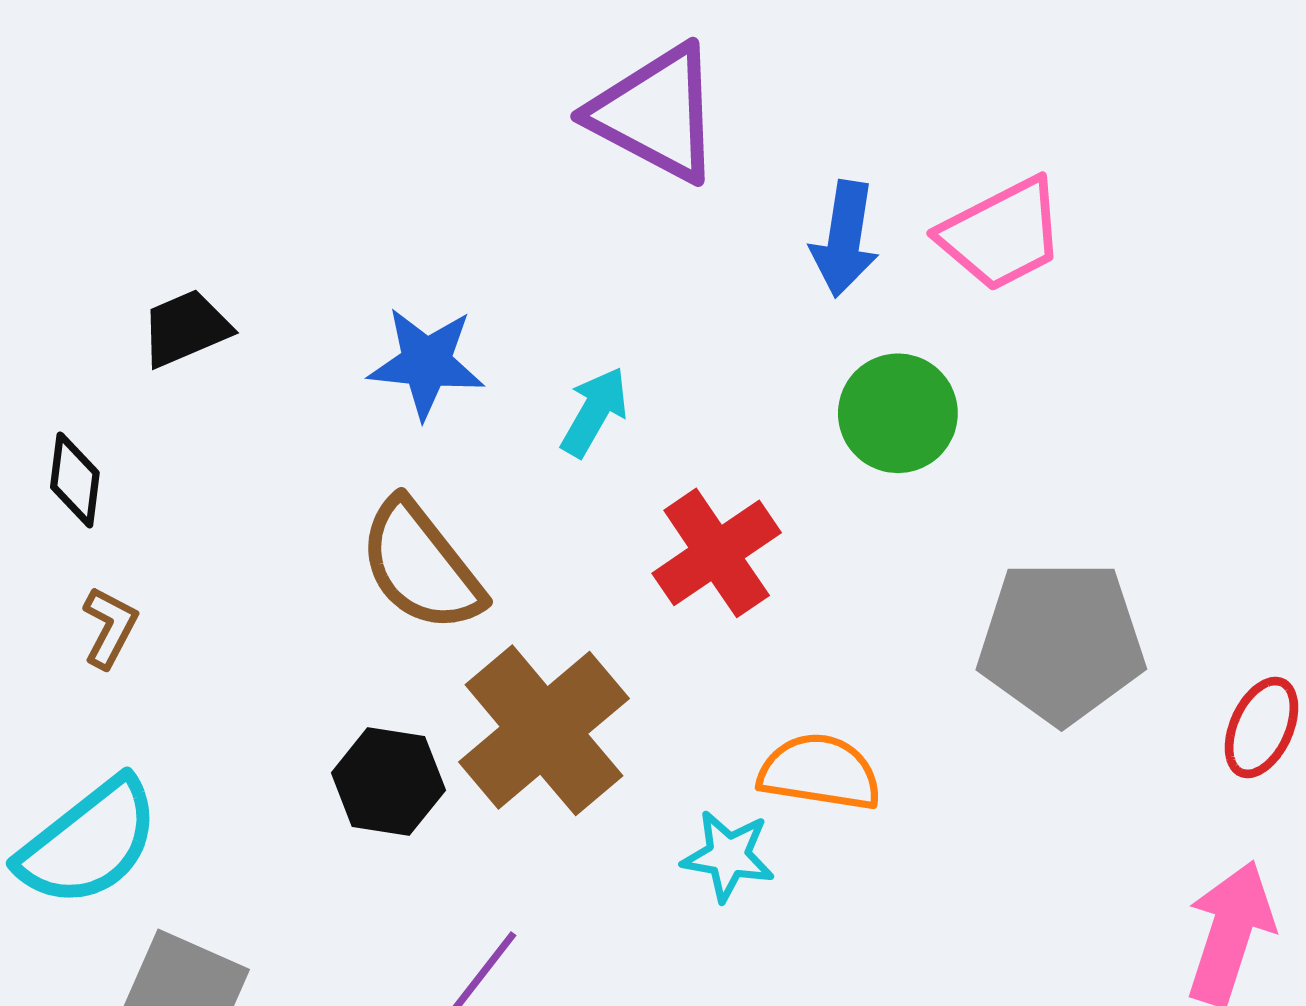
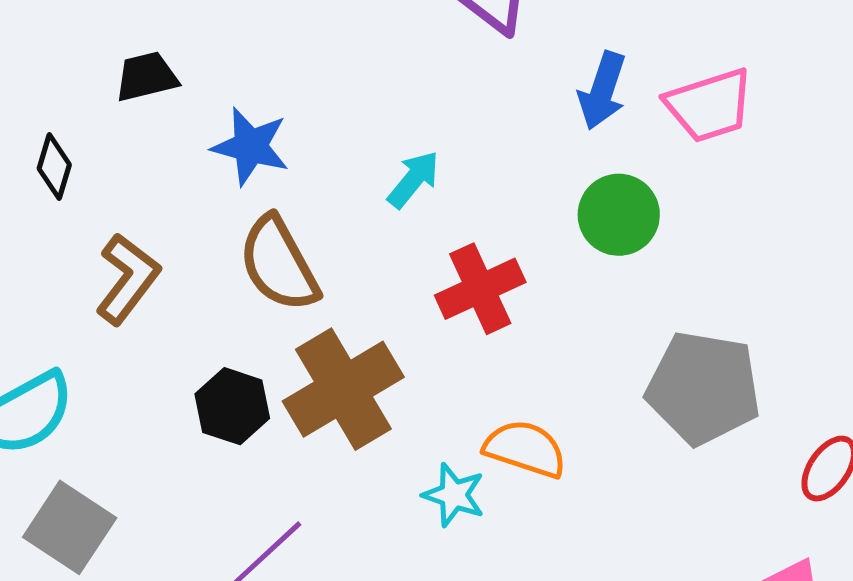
blue star: (426, 363) -> (250, 146), moved
brown L-shape: (110, 627) -> (128, 279), moved, size x1.6

